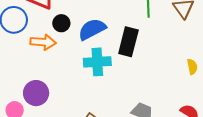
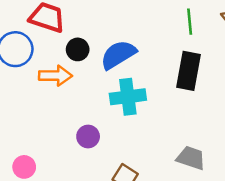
black rectangle: (128, 42) -> (189, 71), moved
purple circle: (36, 93) -> (88, 137), moved, size x0.7

